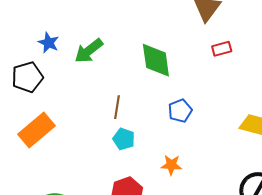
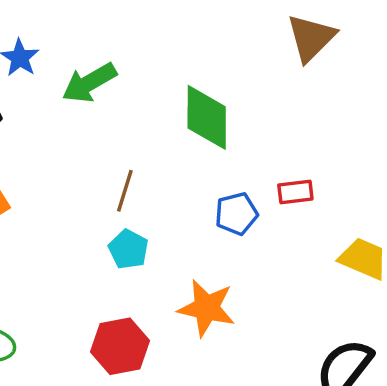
red rectangle: (222, 49) -> (295, 192), moved
orange star: (171, 165) -> (207, 308), size x1.5

